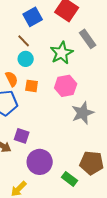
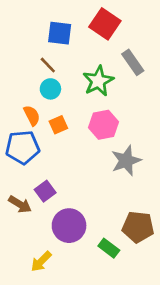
blue square: (33, 17) -> (60, 33), turned 36
orange square: (32, 86) -> (58, 125), turned -32
purple square: (22, 136) -> (45, 191), turned 35

